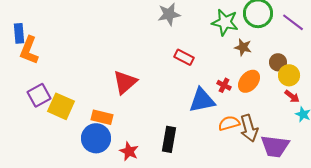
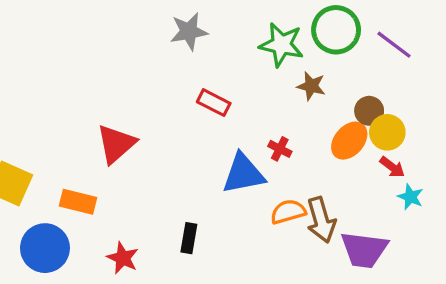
orange ellipse: (249, 81) -> (349, 141), moved
blue circle: (96, 138) -> (45, 248), moved
black rectangle: (169, 139) -> (189, 238), size x0.7

